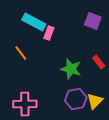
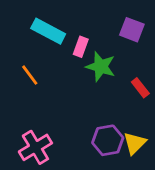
pink rectangle: (49, 33) -> (81, 47), moved
green star: (71, 69) -> (101, 67), moved
pink cross: (25, 104) -> (35, 147), turned -30

